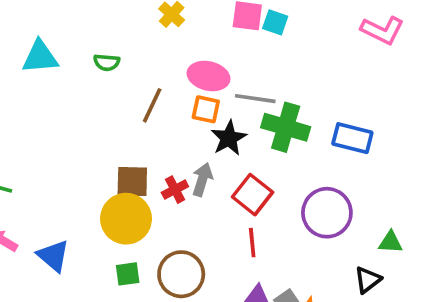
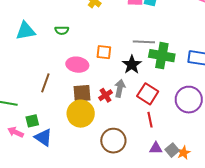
pink ellipse: (208, 76) -> (77, 65), moved
brown line: (152, 105) -> (45, 83), moved
orange square: (206, 109) -> (104, 52), moved
green square: (128, 274) -> (32, 121), moved

